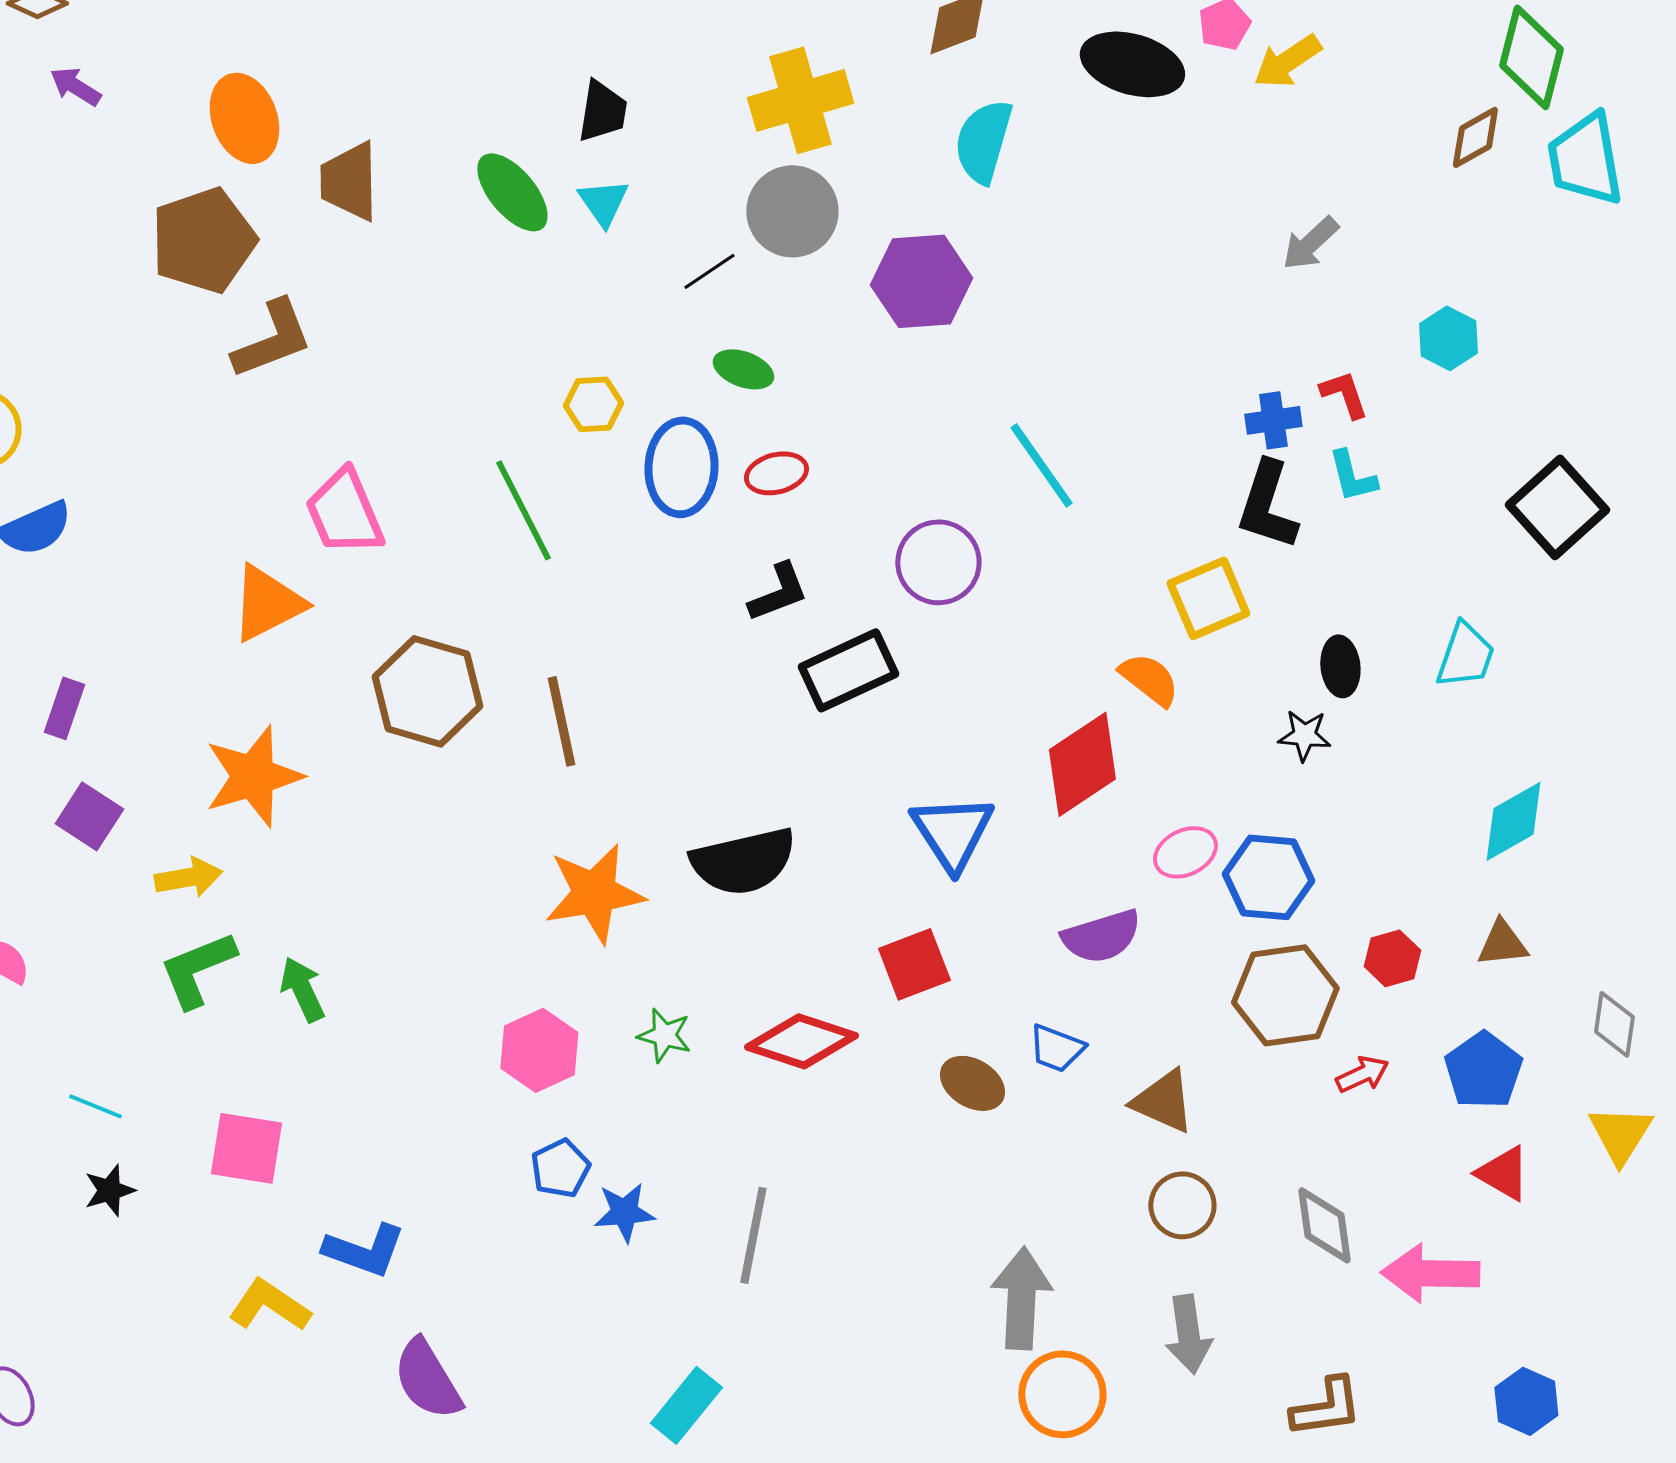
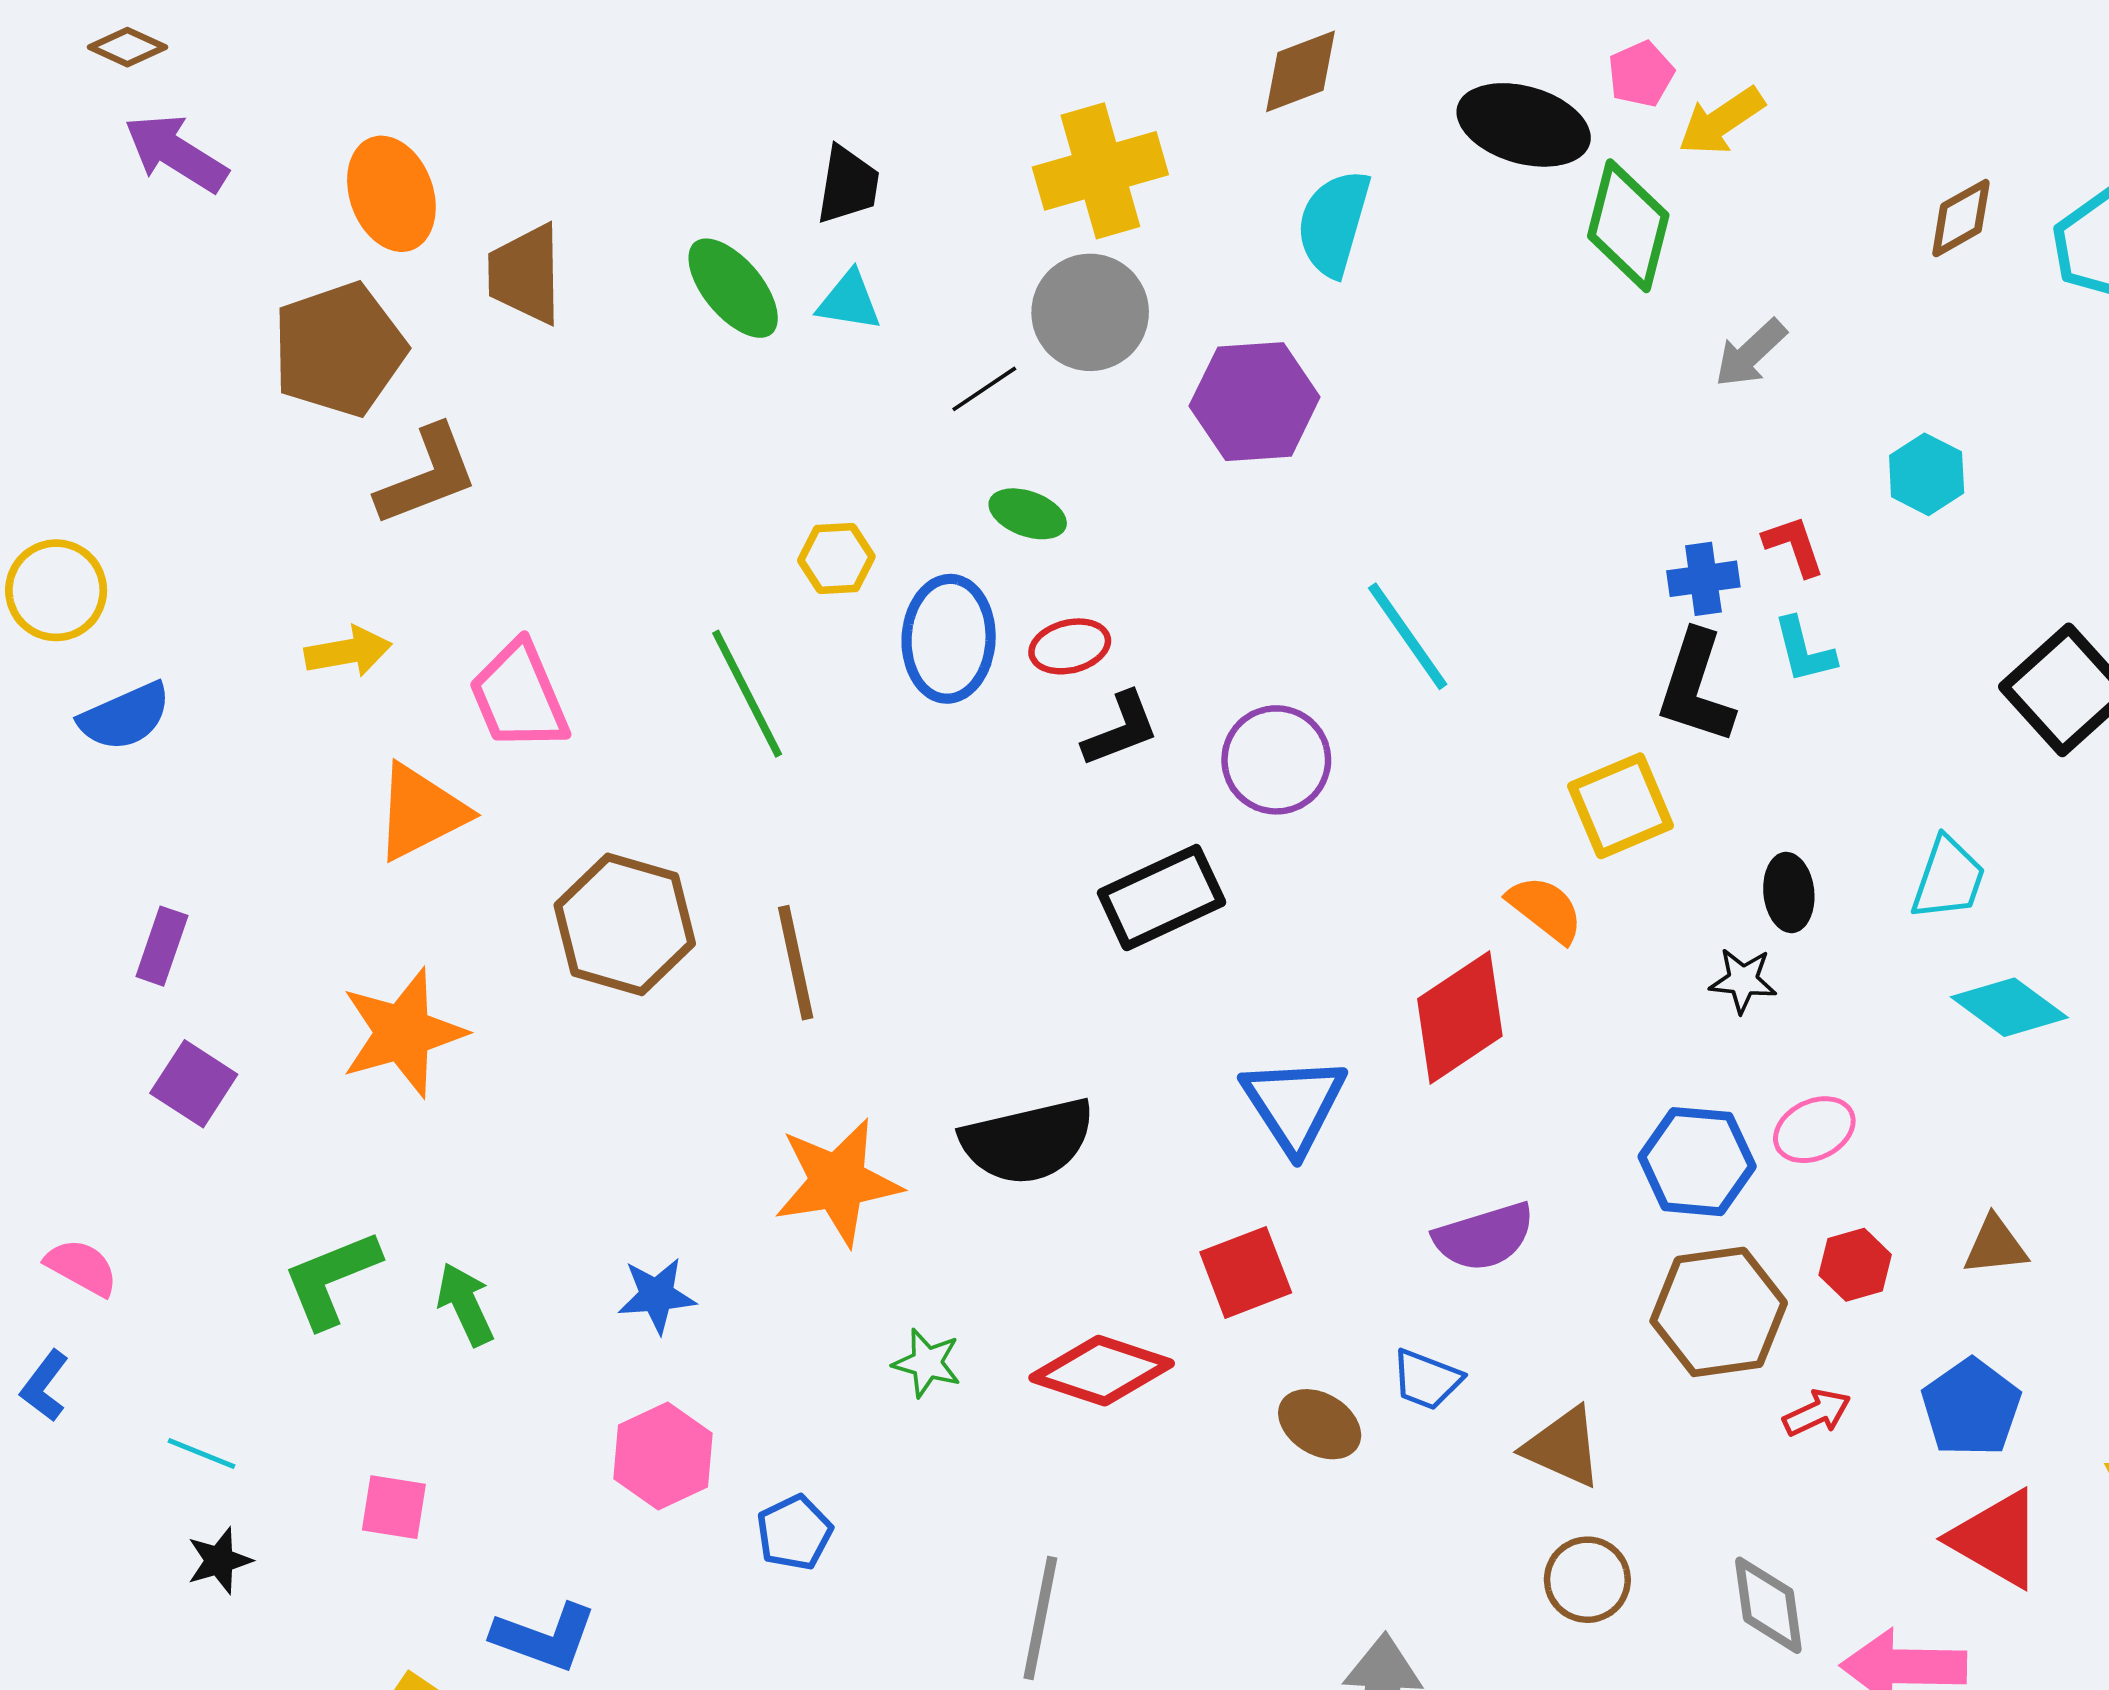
green diamond: (1531, 57) -> (1628, 226), moved
purple arrow: (75, 86) -> (176, 153), size x1.6
cyan triangle: (603, 202) -> (849, 301), turned -46
black L-shape: (778, 592) -> (1121, 729), moved
cyan diamond: (1513, 821) -> (2009, 1007), moved, turned 66
pink ellipse: (1185, 852) -> (1814, 1130), moved
yellow arrow: (188, 877) -> (348, 652), moved
pink hexagon: (539, 1050) -> (663, 1456), moved
pink square: (246, 1148) -> (394, 1507), size x0.7
red triangle: (1503, 1173) -> (1997, 1539), size x1.4
blue star: (624, 1212) -> (657, 1295), moved

